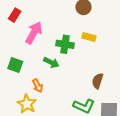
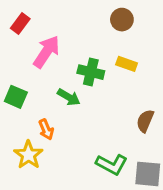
brown semicircle: (98, 81) -> (145, 121), moved

